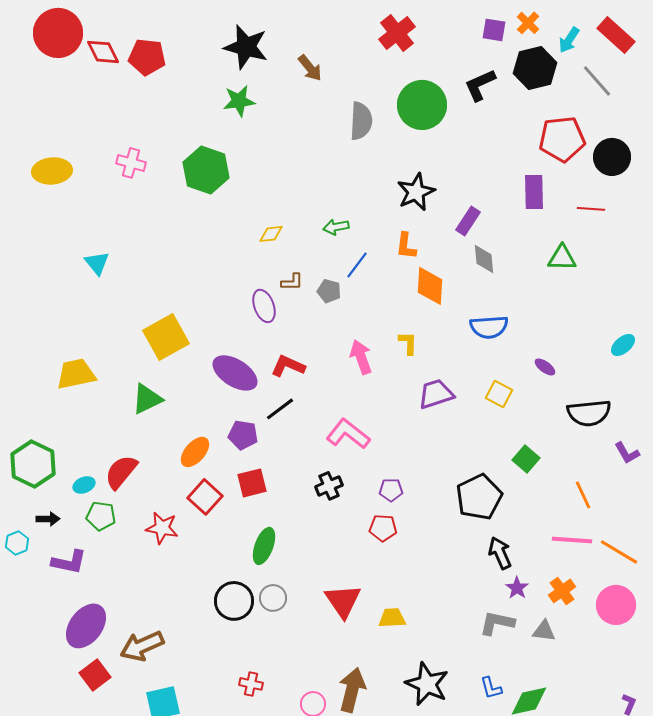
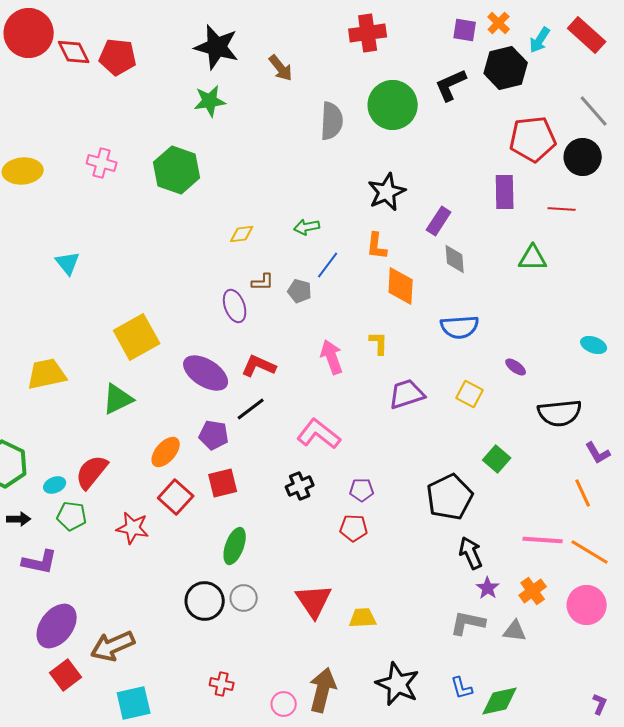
red cross: (397, 33) -> (368, 33), turned 30
gray line: (597, 81) -> (594, 111), moved
cyan ellipse: (623, 345) -> (594, 345), turned 60
orange line: (583, 495) -> (583, 493), moved

